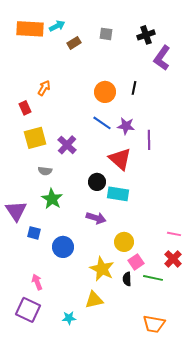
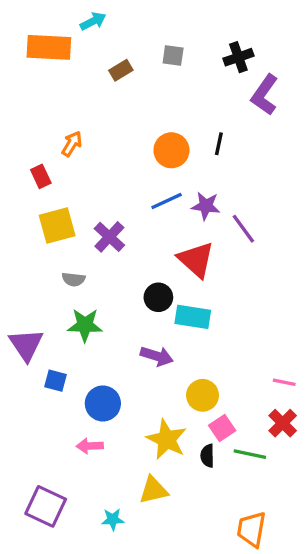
cyan arrow: (57, 26) -> (93, 21), moved
blue line: (102, 123) -> (167, 201), turned -60
purple line: (149, 140) -> (243, 229), turned -36
green star: (52, 199) -> (85, 325), turned -30
pink arrow: (37, 282) -> (90, 446), moved, turned -70
orange trapezoid: (154, 324) -> (252, 529), turned 90

